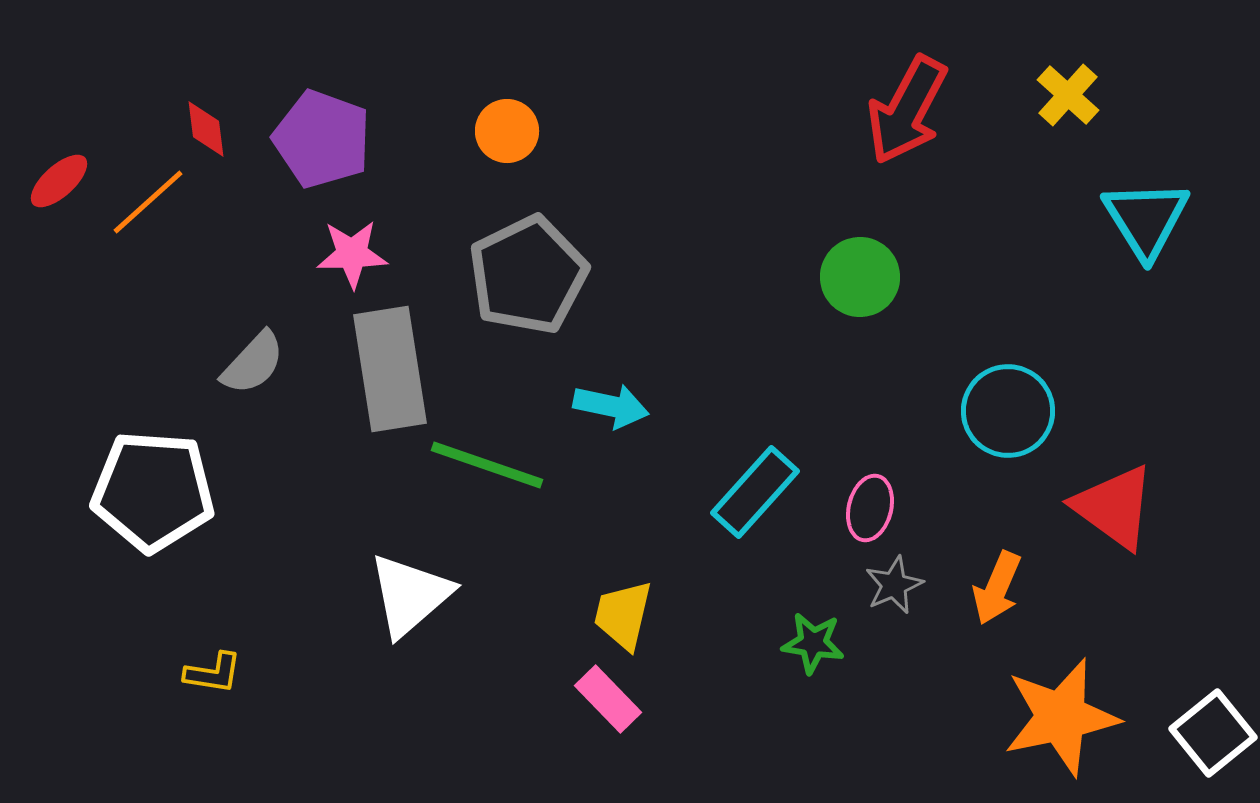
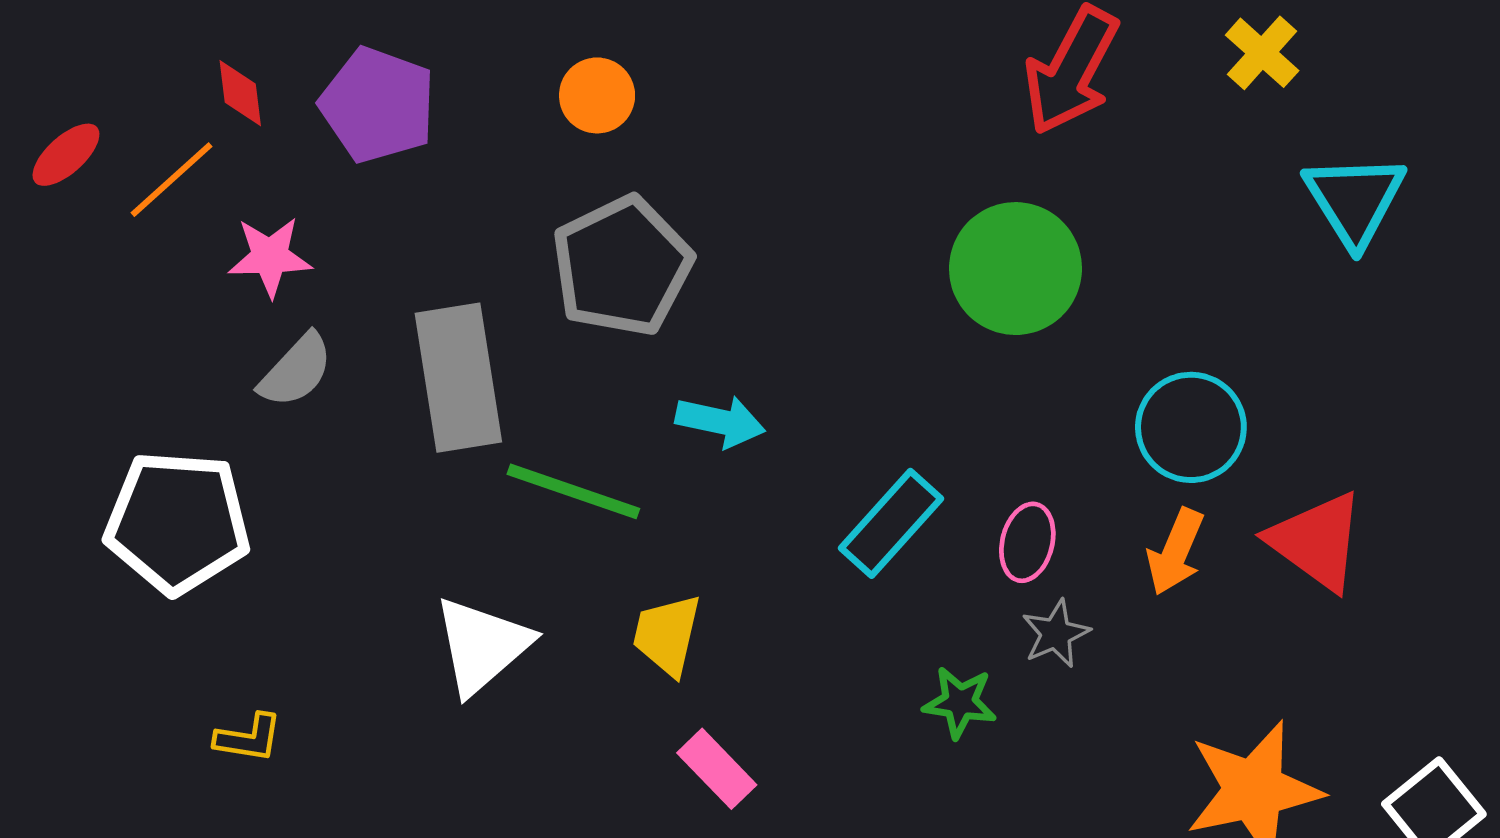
pink star: (352, 254) -> (270, 257), moved
green circle: (860, 277) -> (1015, 269), size x1.4
orange arrow: (997, 588) -> (1176, 552), moved
yellow trapezoid: (623, 615) -> (667, 635), moved

